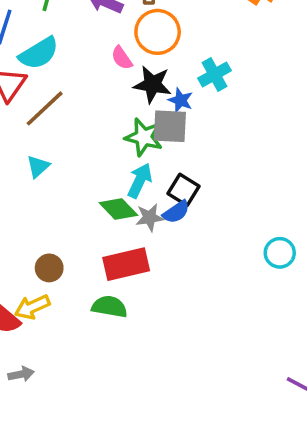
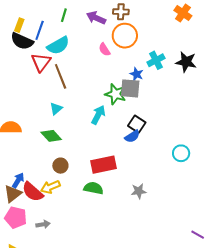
black star: (152, 84) -> (186, 62), moved
brown line: (45, 108) -> (61, 76), turned -70
cyan arrow: (140, 180) -> (98, 115), moved
green diamond: (118, 209) -> (51, 136), moved
gray star: (150, 217) -> (139, 191), moved
cyan circle: (280, 253) -> (181, 153), moved

